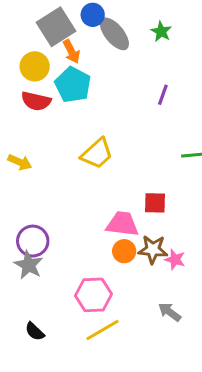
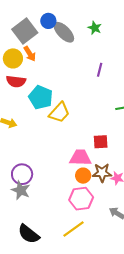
orange arrow: (71, 52) -> (30, 54), moved
cyan pentagon: (73, 85) -> (41, 97), moved
pink hexagon: (94, 295) -> (81, 199), moved
black semicircle: (35, 331) -> (29, 234), size x1.6

